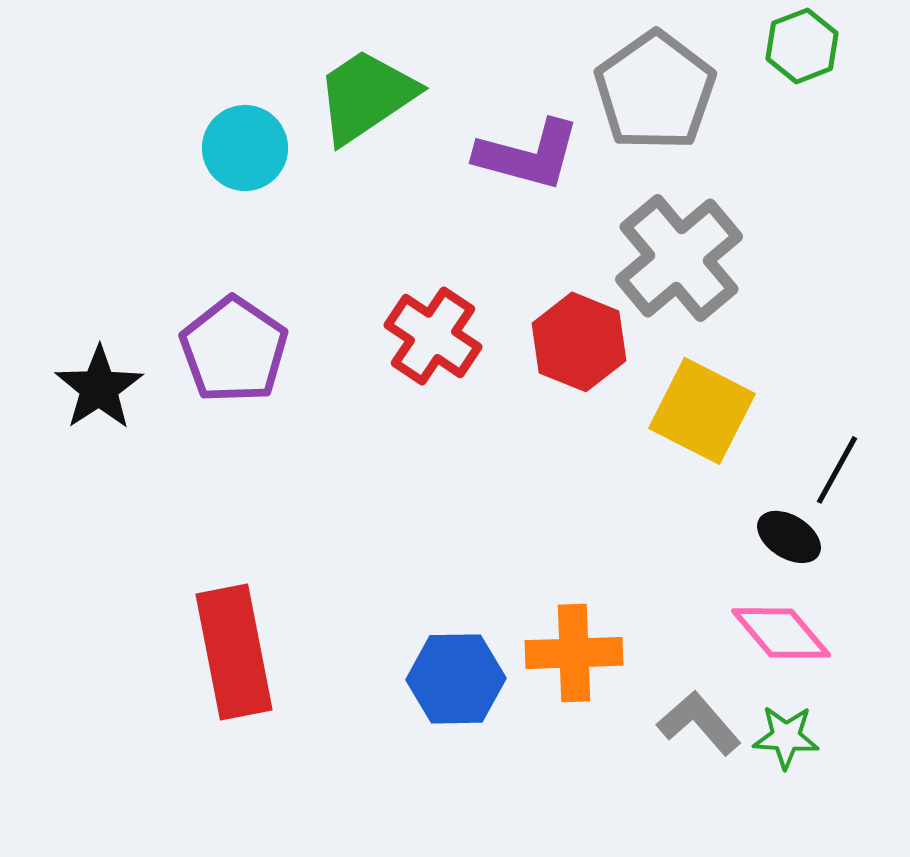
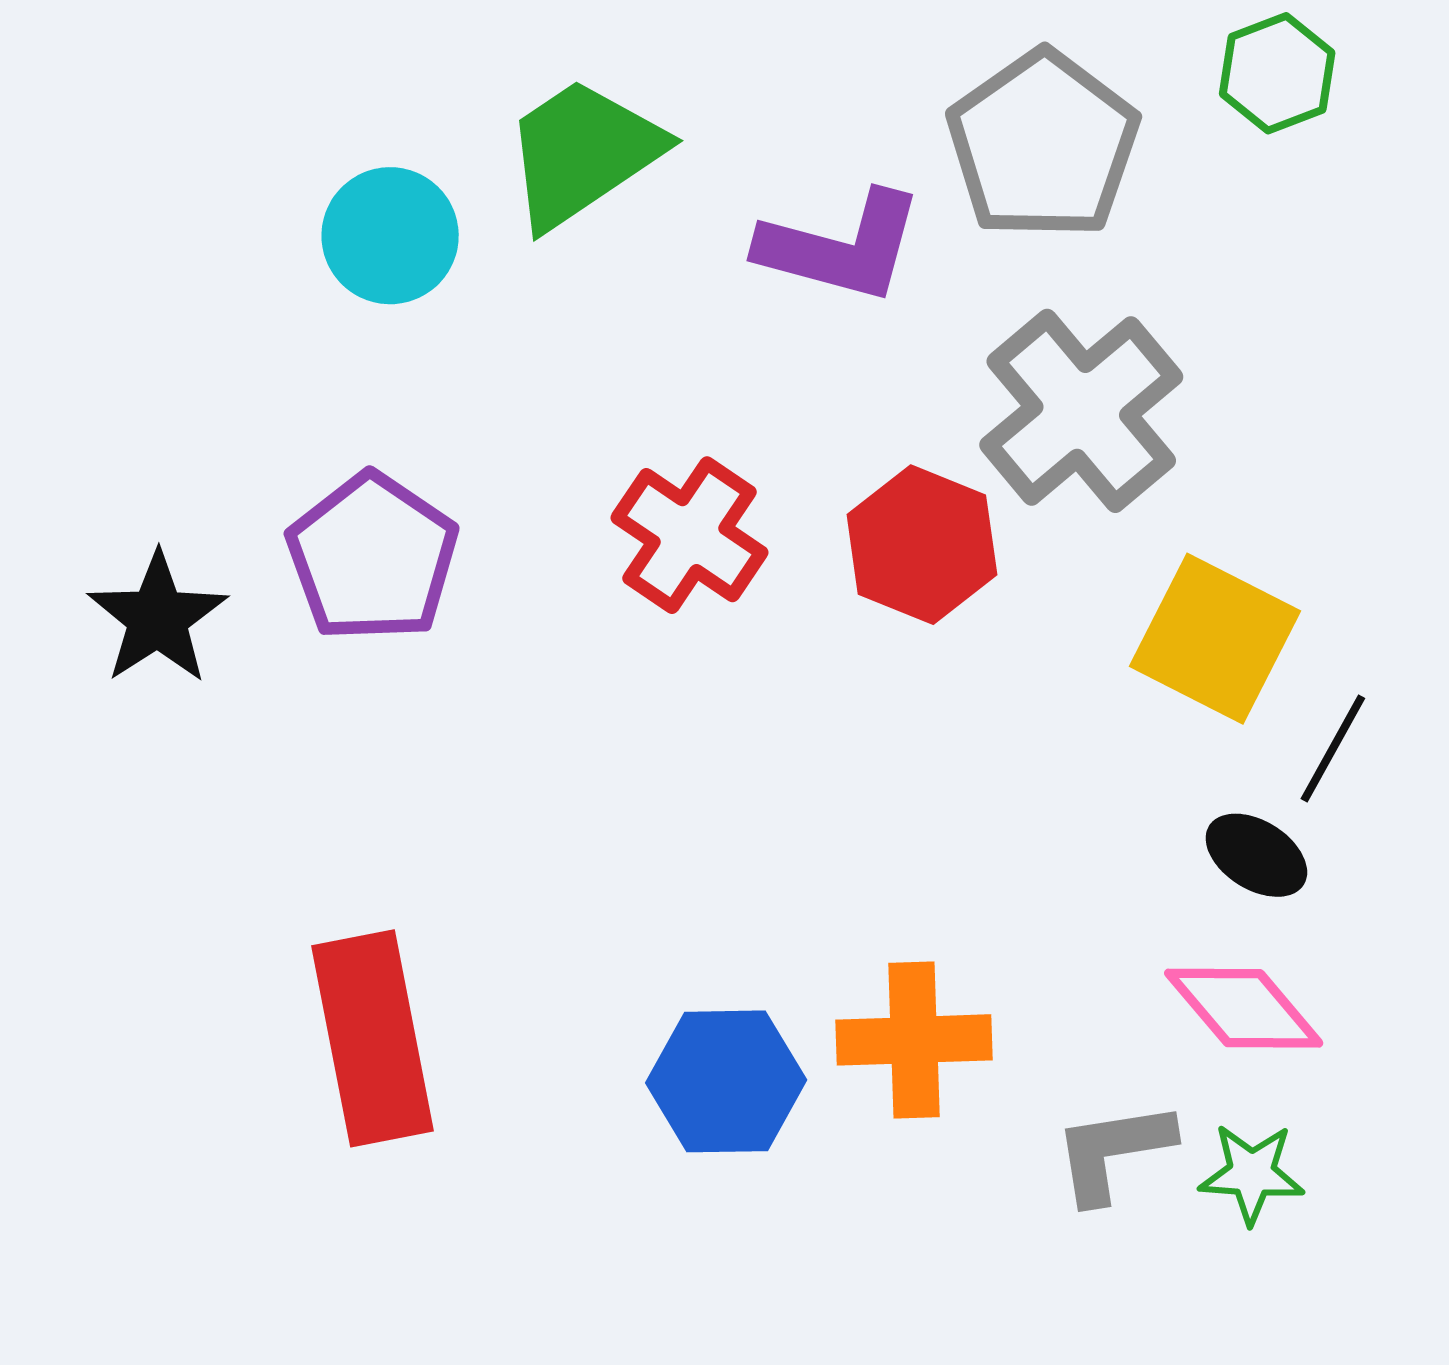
yellow square: (702, 411) -> (1215, 639), moved
gray L-shape: (699, 723) -> (1113, 1151), turned -58

